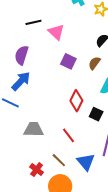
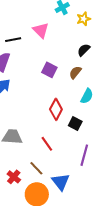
black line: (33, 22) -> (13, 40), moved
pink triangle: (56, 32) -> (41, 30), moved
blue triangle: (86, 162) -> (61, 182), moved

